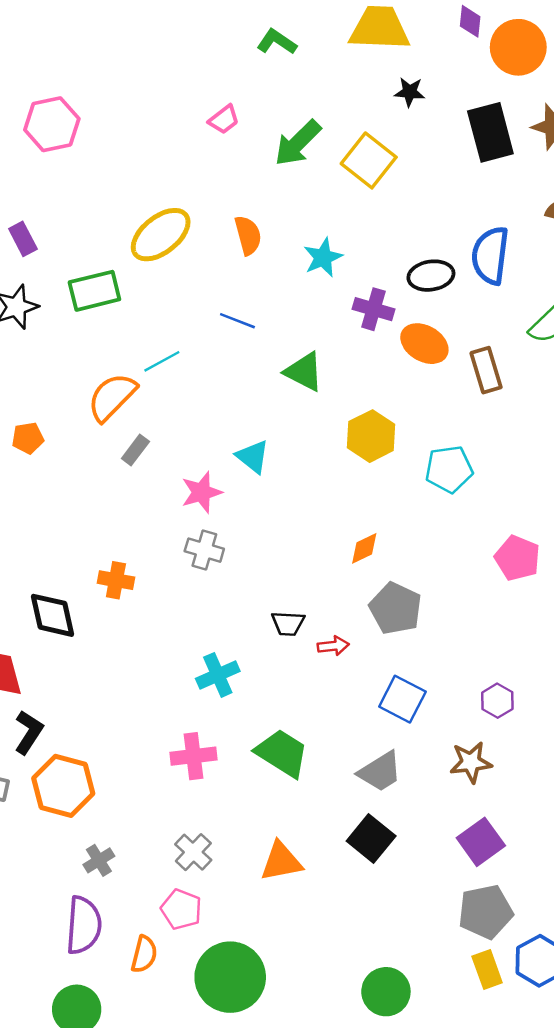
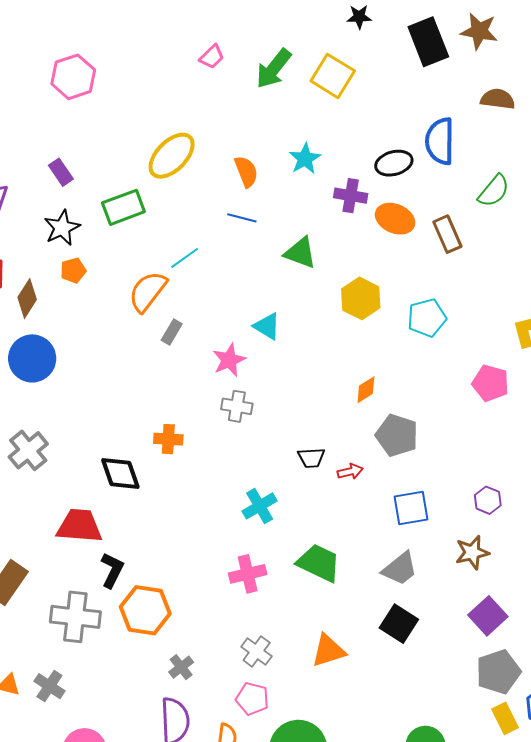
orange semicircle: (248, 235) -> (246, 172), moved
orange pentagon: (28, 438) -> (73, 270), moved
blue square: (402, 699) -> (411, 508), turned -30

